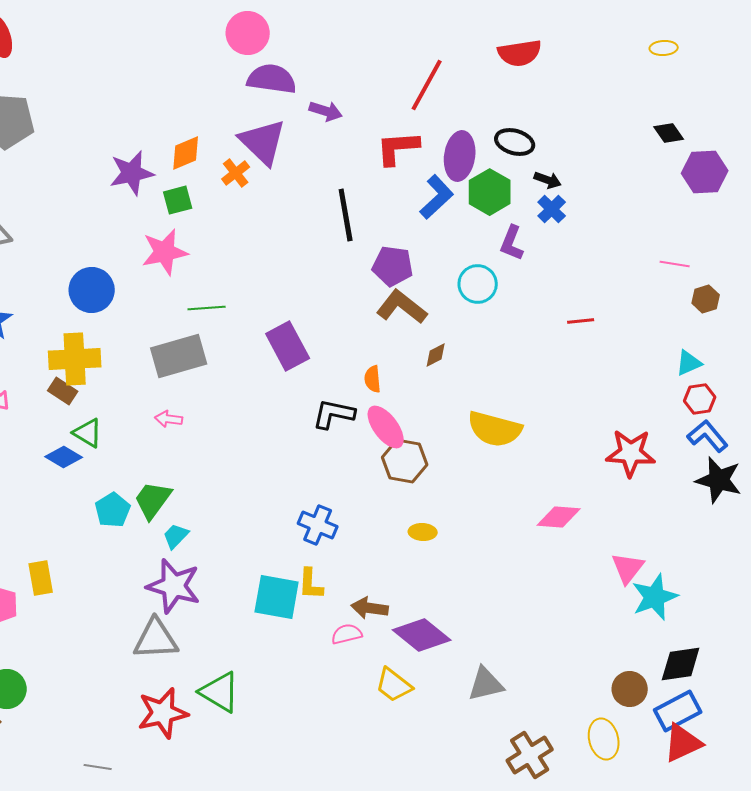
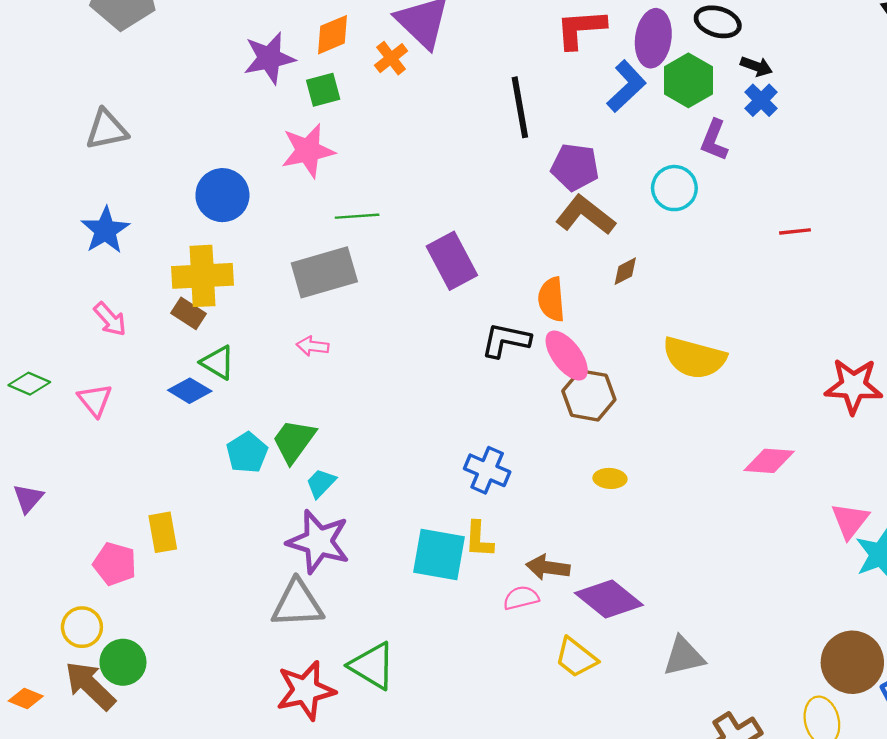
orange semicircle: (373, 379) -> (551, 299), size x1.4
brown circle: (630, 689) -> (852, 662), size x1.5

